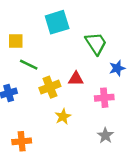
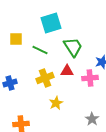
green trapezoid: (96, 43) -> (73, 47), moved
green line: (29, 65) -> (40, 50), moved
pink cross: (104, 98) -> (90, 78), moved

